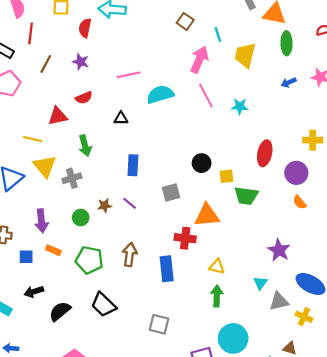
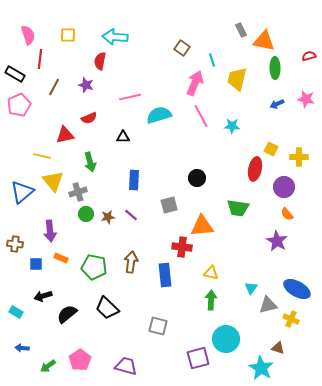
red semicircle: (85, 28) -> (100, 61), moved
yellow square: (227, 176) -> (271, 149), moved, turned 32
green circle: (81, 218) -> (86, 214), moved
purple star: (279, 250) -> (277, 241), moved

